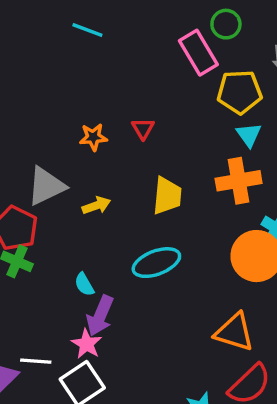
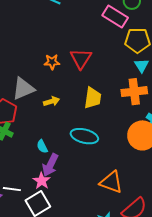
pink rectangle: (198, 53) -> (115, 17), turned -30
red triangle: (143, 129) -> (81, 59), size x1.6
cyan ellipse: (156, 263) -> (84, 136), turned 32
orange triangle: (234, 332) -> (111, 182), moved

